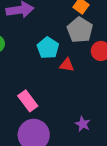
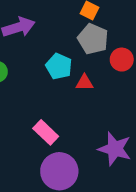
purple star: (83, 124) -> (115, 149), size x1.8

